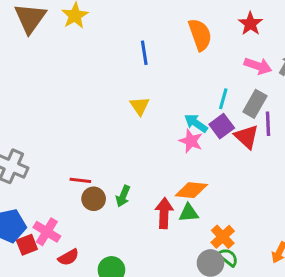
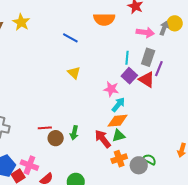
orange semicircle: (200, 35) -> (104, 19), turned 120
blue line: (144, 53) -> (70, 38), turned -42
cyan arrow: (196, 123) -> (118, 105), moved, turned 105
purple line: (268, 124) -> (159, 69), turned 35
red arrow: (164, 213) -> (103, 139), turned -30
orange cross: (223, 237) -> (119, 159), moved, turned 35

